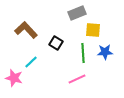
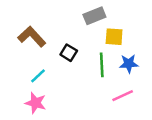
pink star: (14, 78) -> (36, 103), moved
pink line: (77, 79) -> (123, 96), moved

